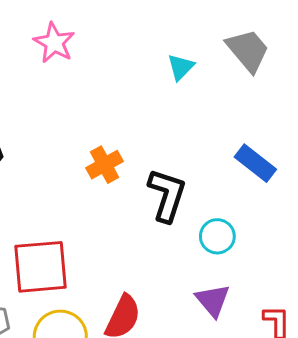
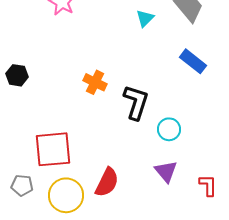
blue rectangle: (255, 163) -> (193, 61), moved
orange cross: (105, 165) -> (95, 82), turned -35

